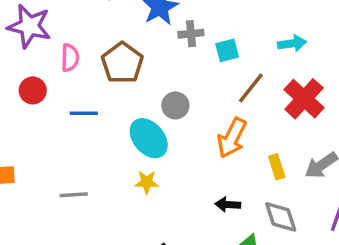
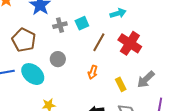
gray cross: (191, 34) -> (60, 25), moved
cyan ellipse: (149, 138) -> (33, 74), moved
orange arrow: (232, 138) -> (93, 72), size x0.6

